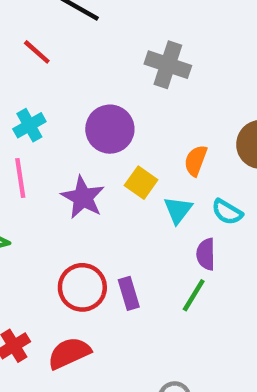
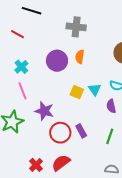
orange semicircle: (196, 161) -> (80, 57), moved
yellow square: (141, 183) -> (77, 92), moved
purple star: (83, 197) -> (44, 111), moved
green line: (194, 295) -> (110, 136), moved

